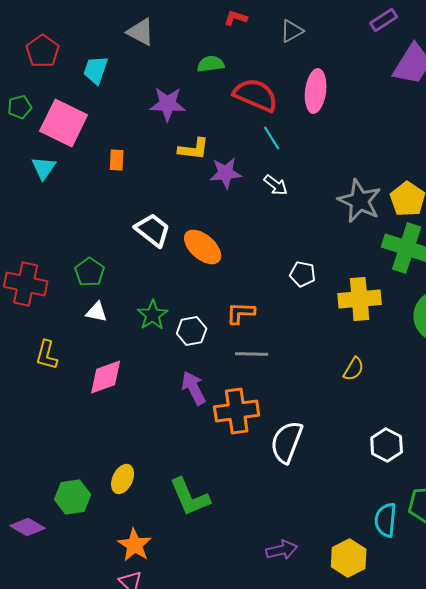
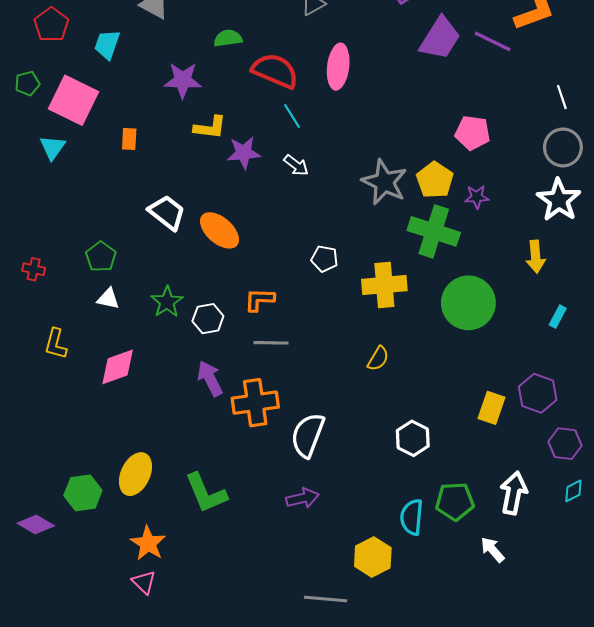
red cross: (26, 284) -> (34, 269), size x0.5
yellow ellipse: (123, 479) -> (135, 474), size x1.4
purple arrow: (282, 550) -> (302, 498), moved

